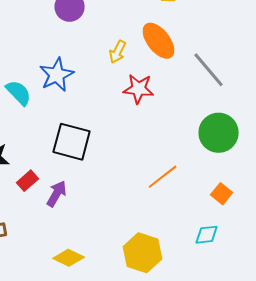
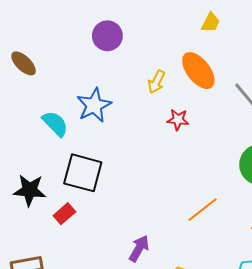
red star: (139, 89) -> (178, 120), size x0.7
black square: (72, 142) -> (83, 173), moved
purple arrow: (57, 194) -> (139, 248), moved

